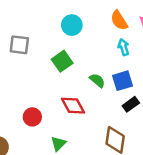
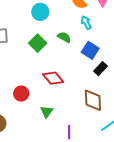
green semicircle: (97, 80) -> (64, 37), moved
blue square: (122, 81) -> (90, 50), turned -30

